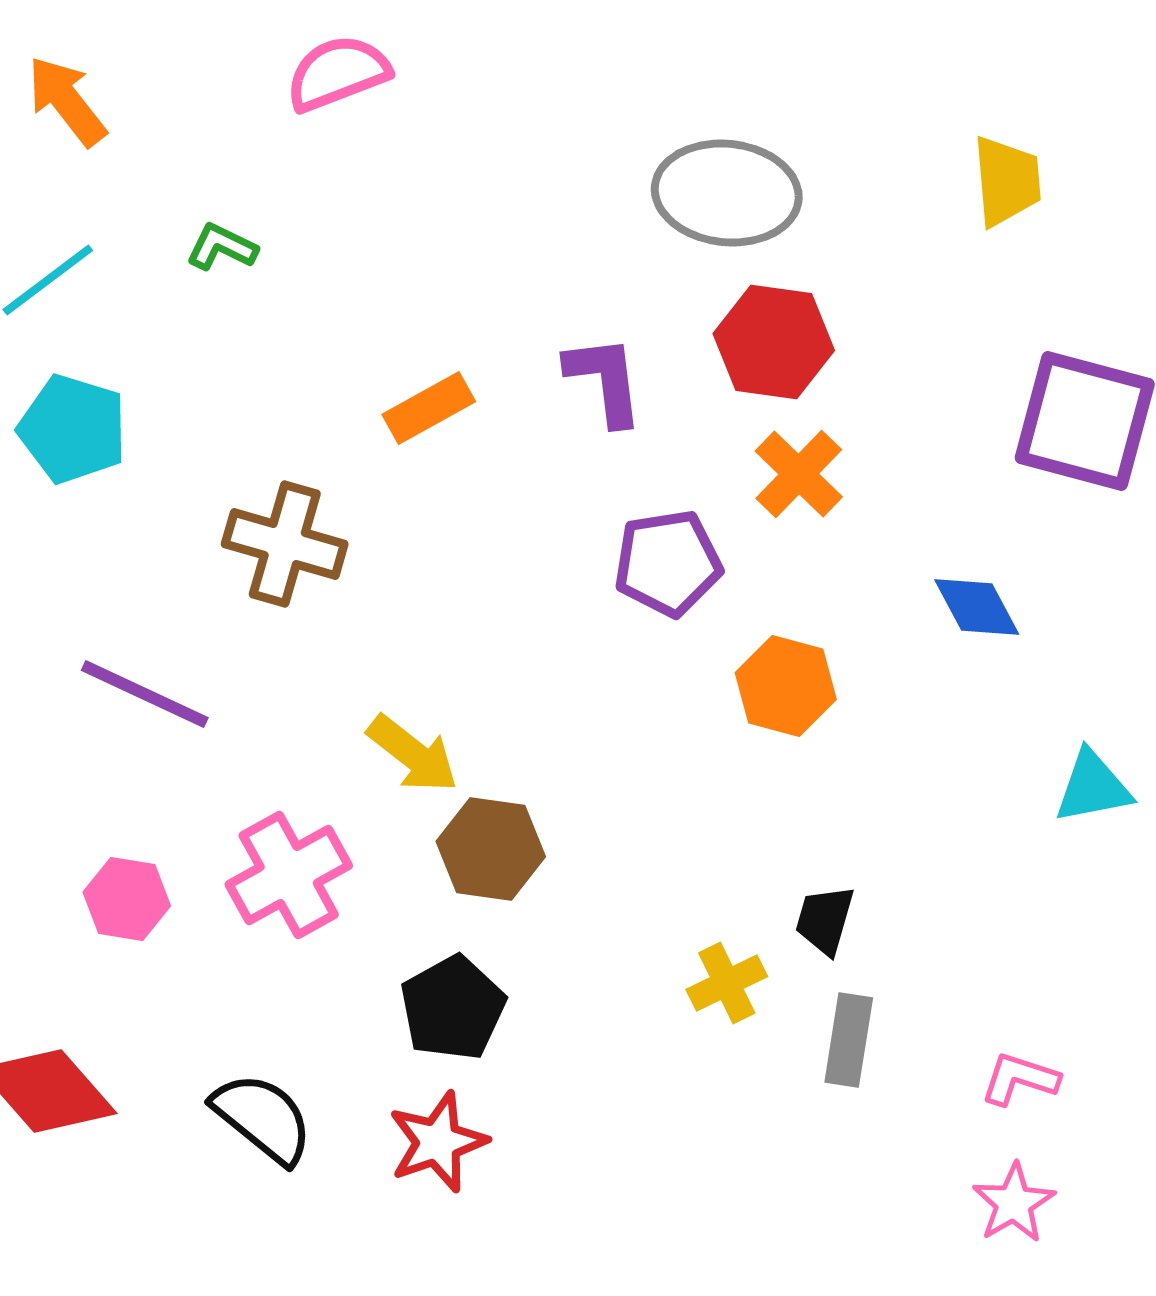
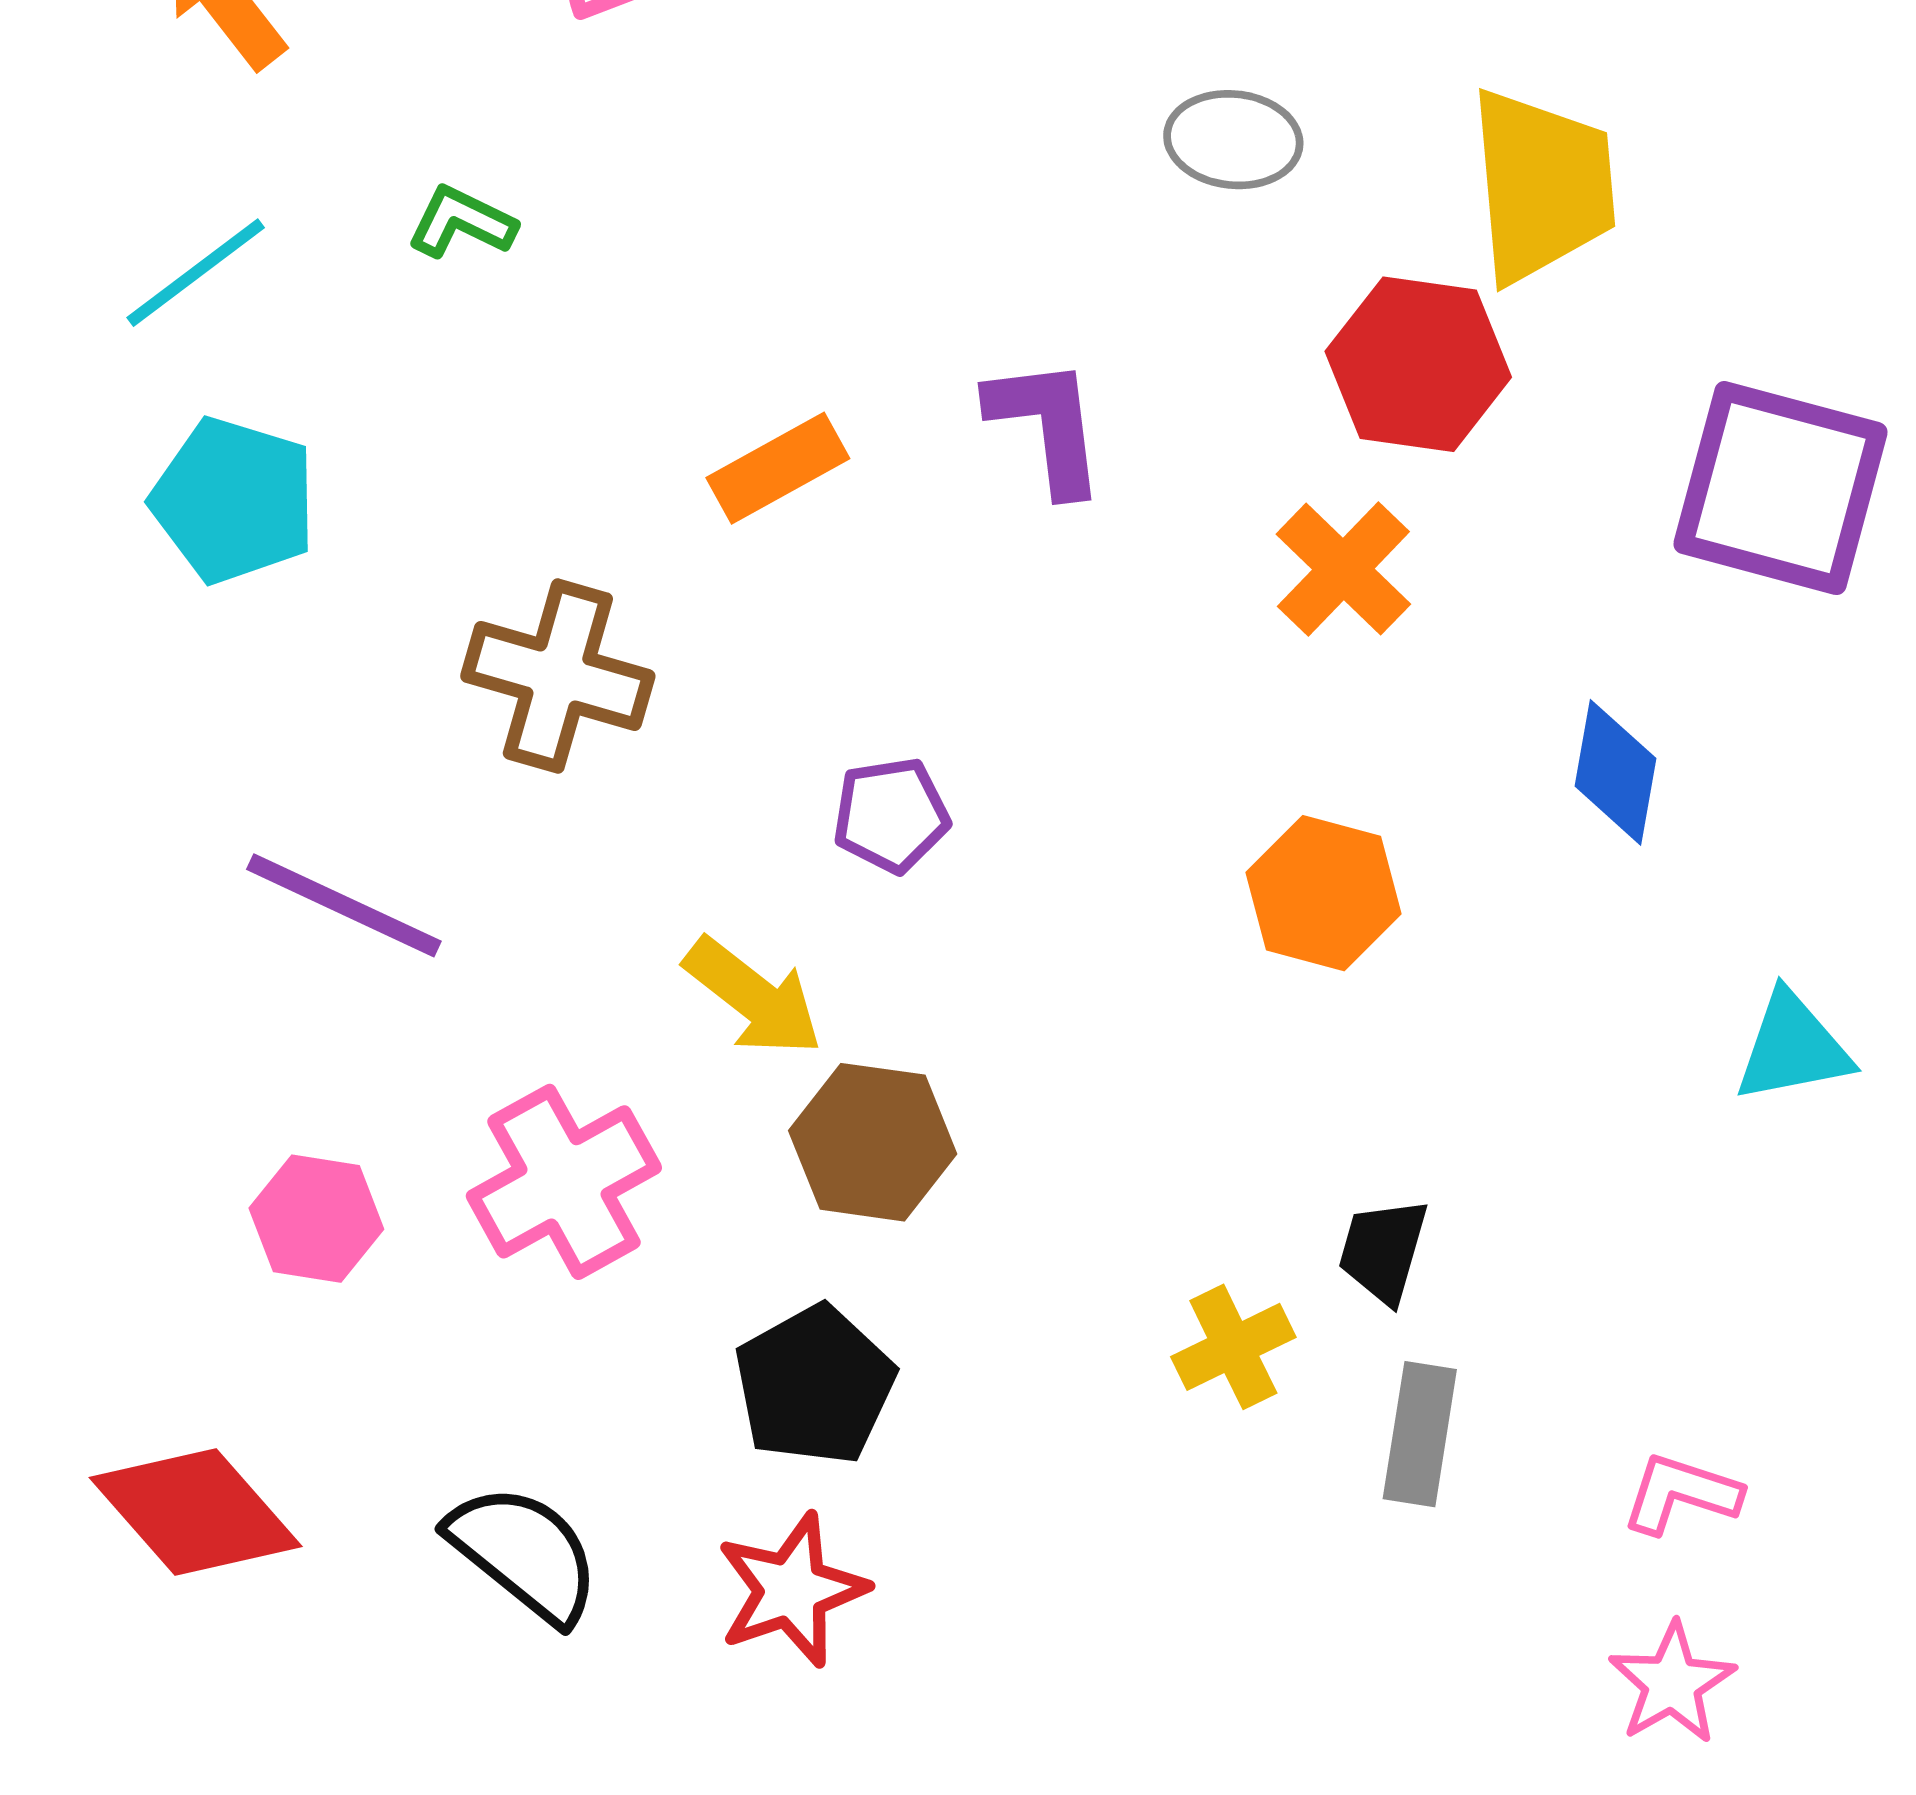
yellow trapezoid: (1007, 181) -> (1542, 185), moved, size x1.4
gray ellipse: (727, 193) -> (1233, 140), size x0.6
red hexagon: (774, 342) -> (1418, 364), moved
purple pentagon: (668, 563) -> (891, 815), moved, size x0.7
blue diamond: (977, 607) -> (1615, 772), turned 38

